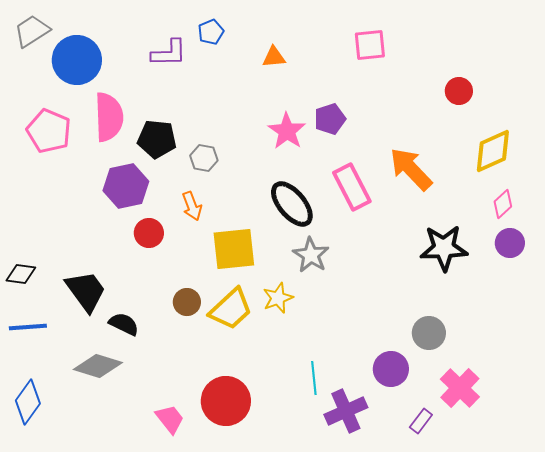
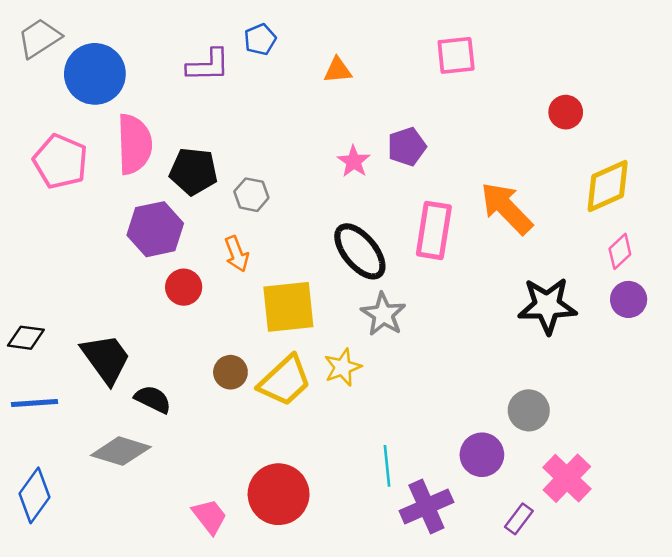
pink star: (287, 131) -> (354, 161), size x0.7
pink rectangle: (352, 187) -> (434, 230), turned 36

